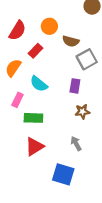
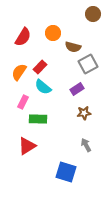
red rectangle: (36, 51) -> (40, 67), moved
purple rectangle: (75, 86) -> (77, 89), turned 48
gray arrow: (76, 143) -> (86, 145), moved
red triangle: (34, 147) -> (27, 146), moved

